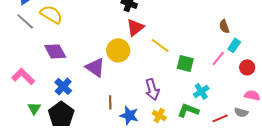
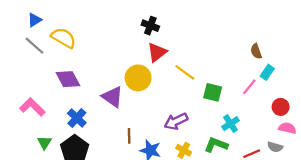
red circle: (247, 67) -> (281, 107), moved
purple arrow: (152, 89) -> (176, 121), turned 80

